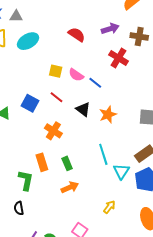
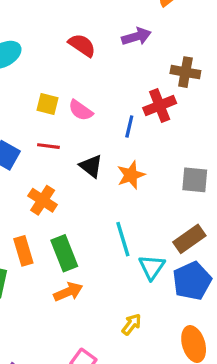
brown cross: (139, 36) -> (185, 72), moved
red cross: (118, 58) -> (160, 106), moved, turned 36
blue line: (95, 83) -> (129, 126), moved, turned 64
red line: (57, 97) -> (48, 146), turned -32
green rectangle: (67, 163) -> (64, 253), size x1.5

